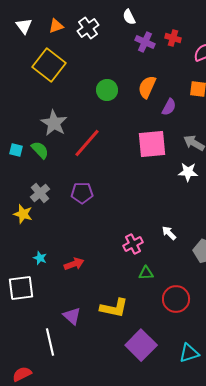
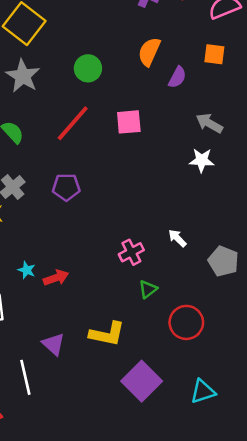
green circle: (107, 90) -> (88, 68), moved
gray star: (54, 123) -> (23, 76), moved
pink square: (152, 144) -> (129, 122), moved, size x0.7
cyan star: (40, 258) -> (27, 270), moved
green triangle: (146, 273) -> (148, 289), turned -35

